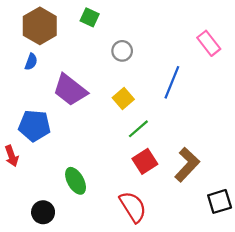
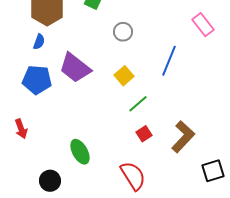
blue pentagon: (34, 126) -> (37, 80), moved
red square: (145, 161) -> (144, 134), size x0.7

